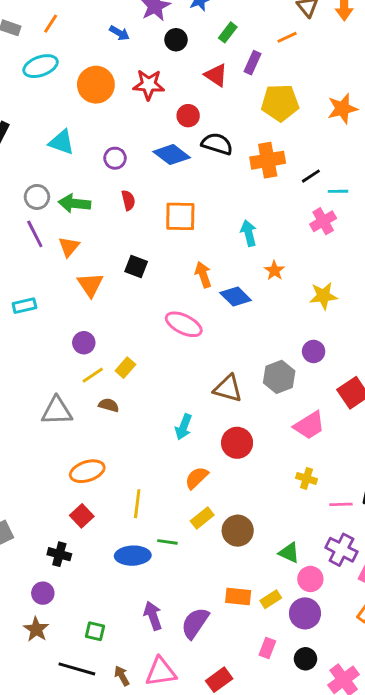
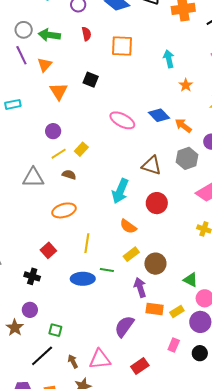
orange arrow: (203, 275) -> (183, 126), moved, turned -36
blue diamond: (236, 297) -> (159, 115), moved
cyan arrow: (184, 427) -> (120, 191), size x1.4
orange ellipse: (87, 471) -> (64, 210), moved
orange semicircle: (197, 478) -> (128, 226), turned -102
purple circle: (43, 593) -> (30, 310), moved
purple arrow: (153, 616) -> (140, 287), moved
black line: (77, 669) -> (42, 356), turned -60

